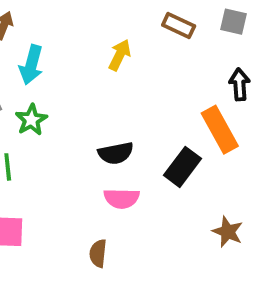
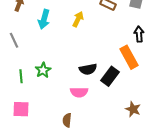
cyan arrow: (31, 65) -> (44, 19), moved
green star: (31, 120) -> (43, 70), moved
black semicircle: (116, 153) -> (88, 69), moved

